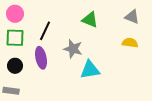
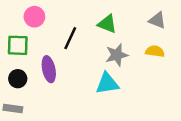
pink circle: (15, 14) -> (34, 17), moved
black line: (45, 31) -> (70, 38), moved
gray star: (73, 49) -> (117, 55), moved, turned -30

